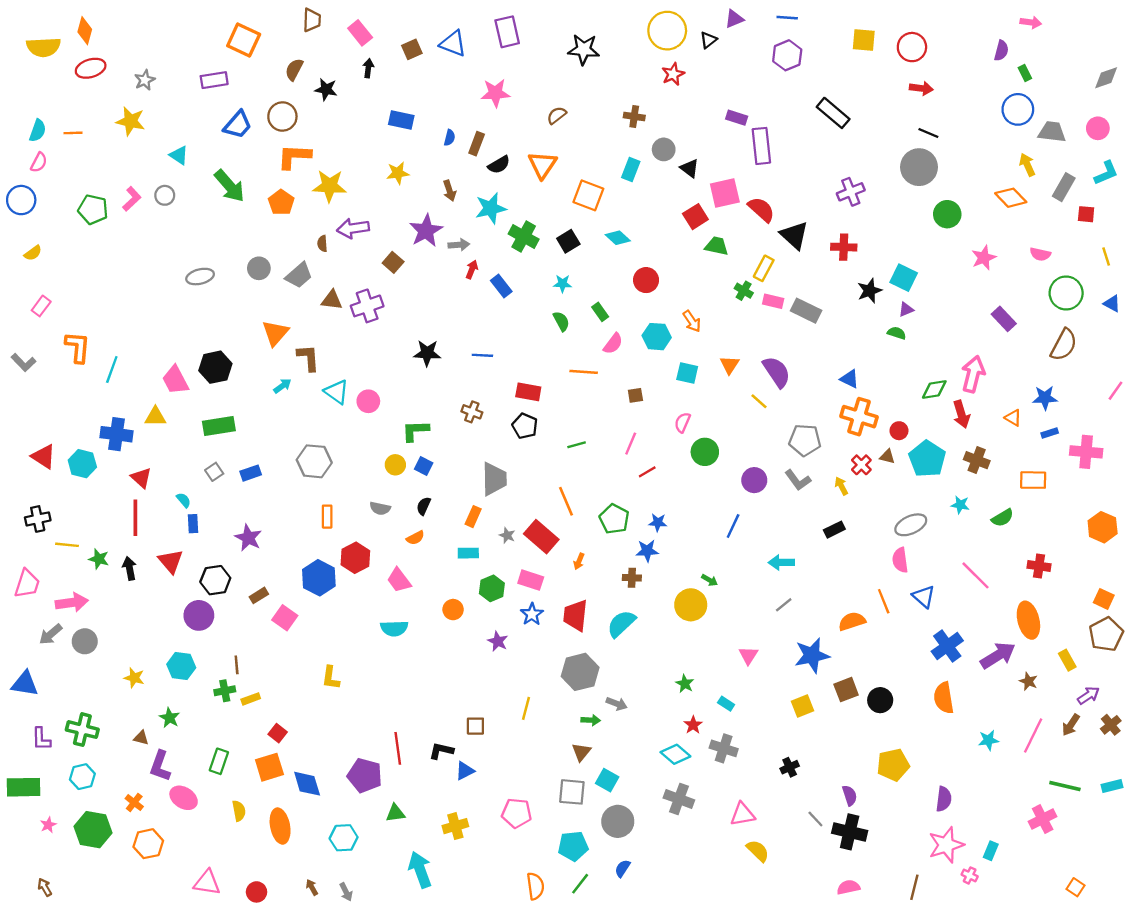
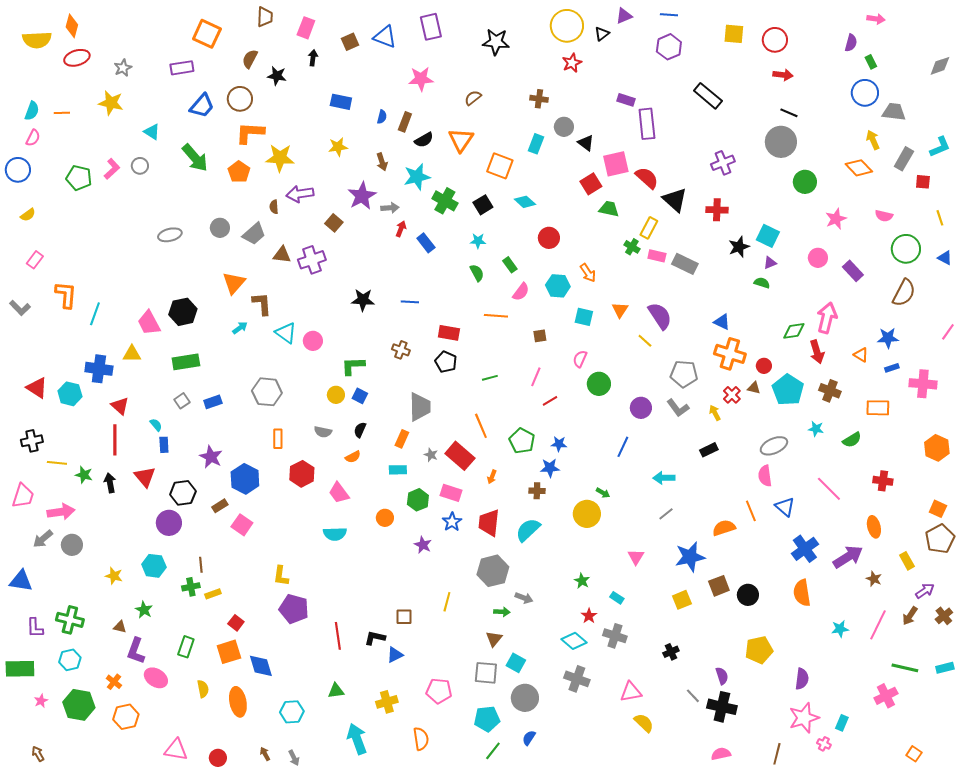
pink rectangle: (360, 33) -> (306, 28), turned 60
pink circle: (1098, 128) -> (818, 258), moved
blue hexagon: (319, 578) -> (245, 479), moved
orange ellipse: (1028, 620) -> (874, 527), size x0.7
purple pentagon: (365, 775) -> (294, 609), moved
orange semicircle: (535, 886) -> (421, 739), moved

